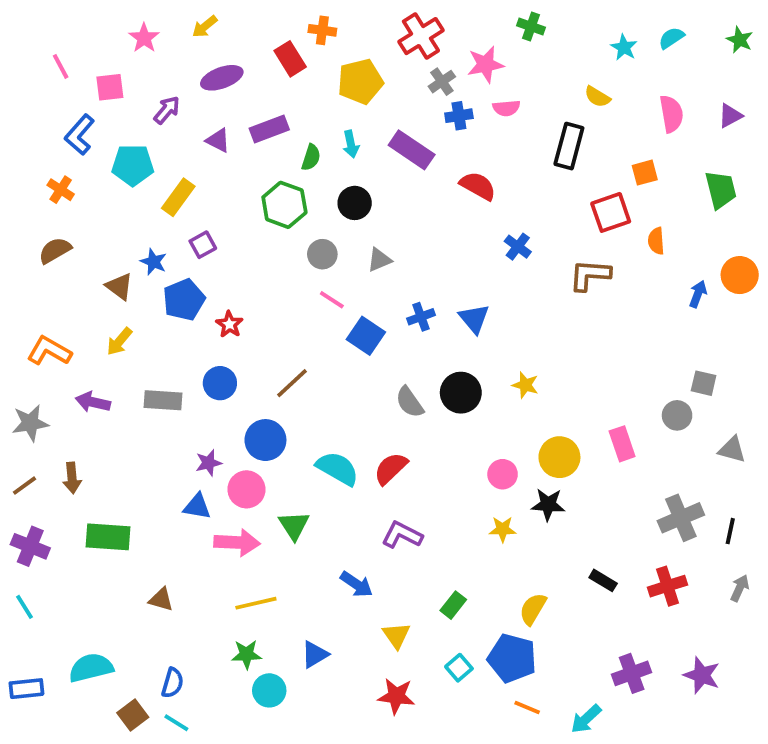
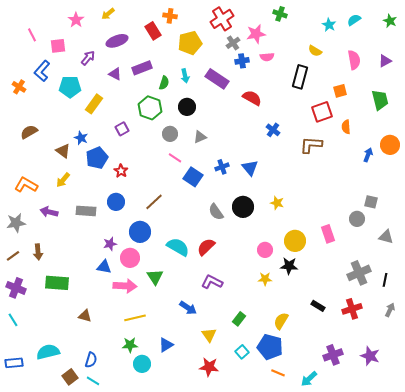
orange cross: (61, 190) -> (19, 87), moved
purple square: (203, 245) -> (122, 129), moved

